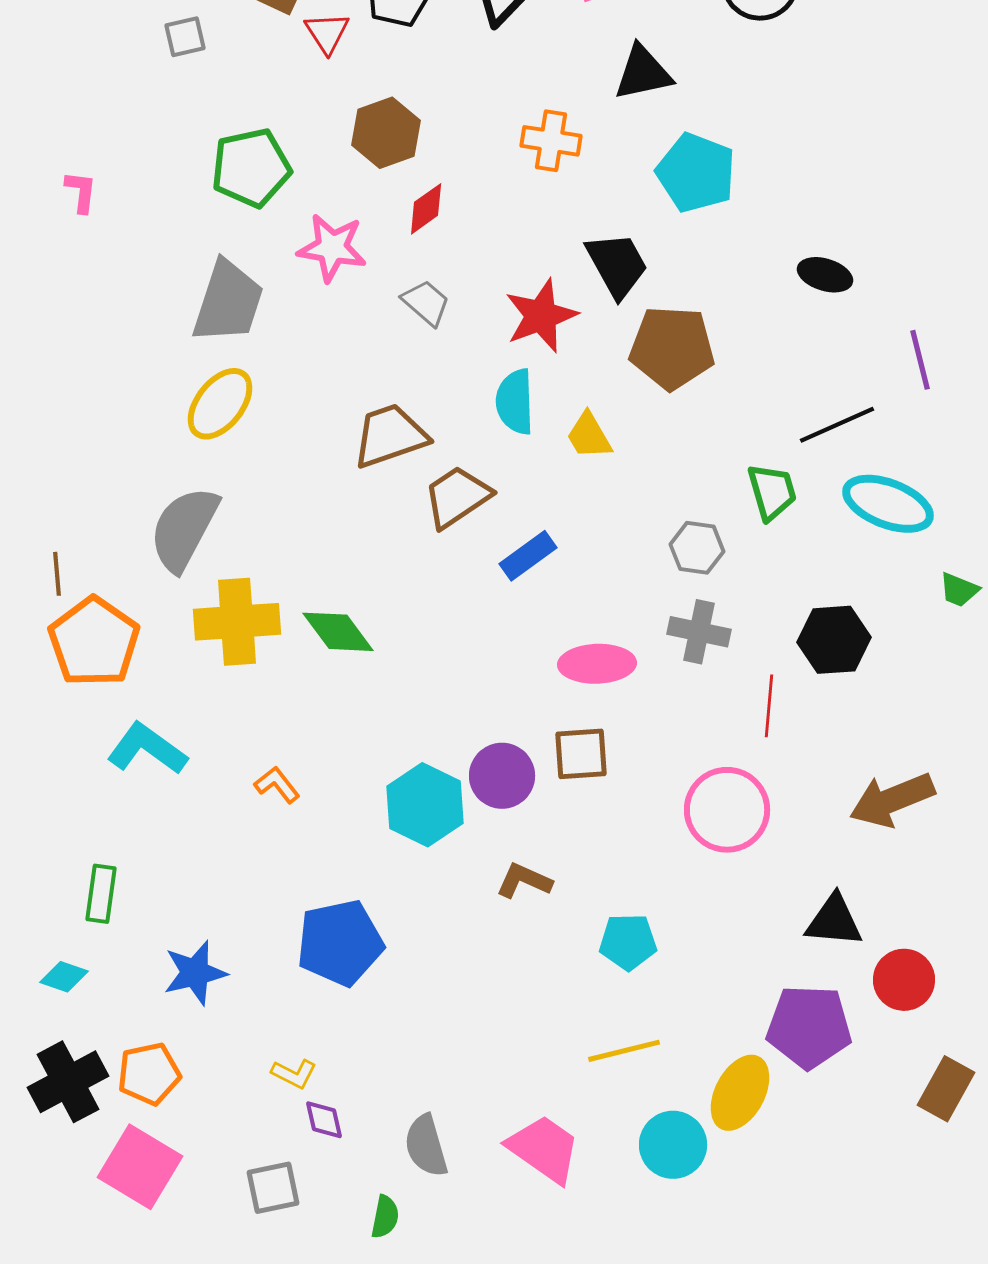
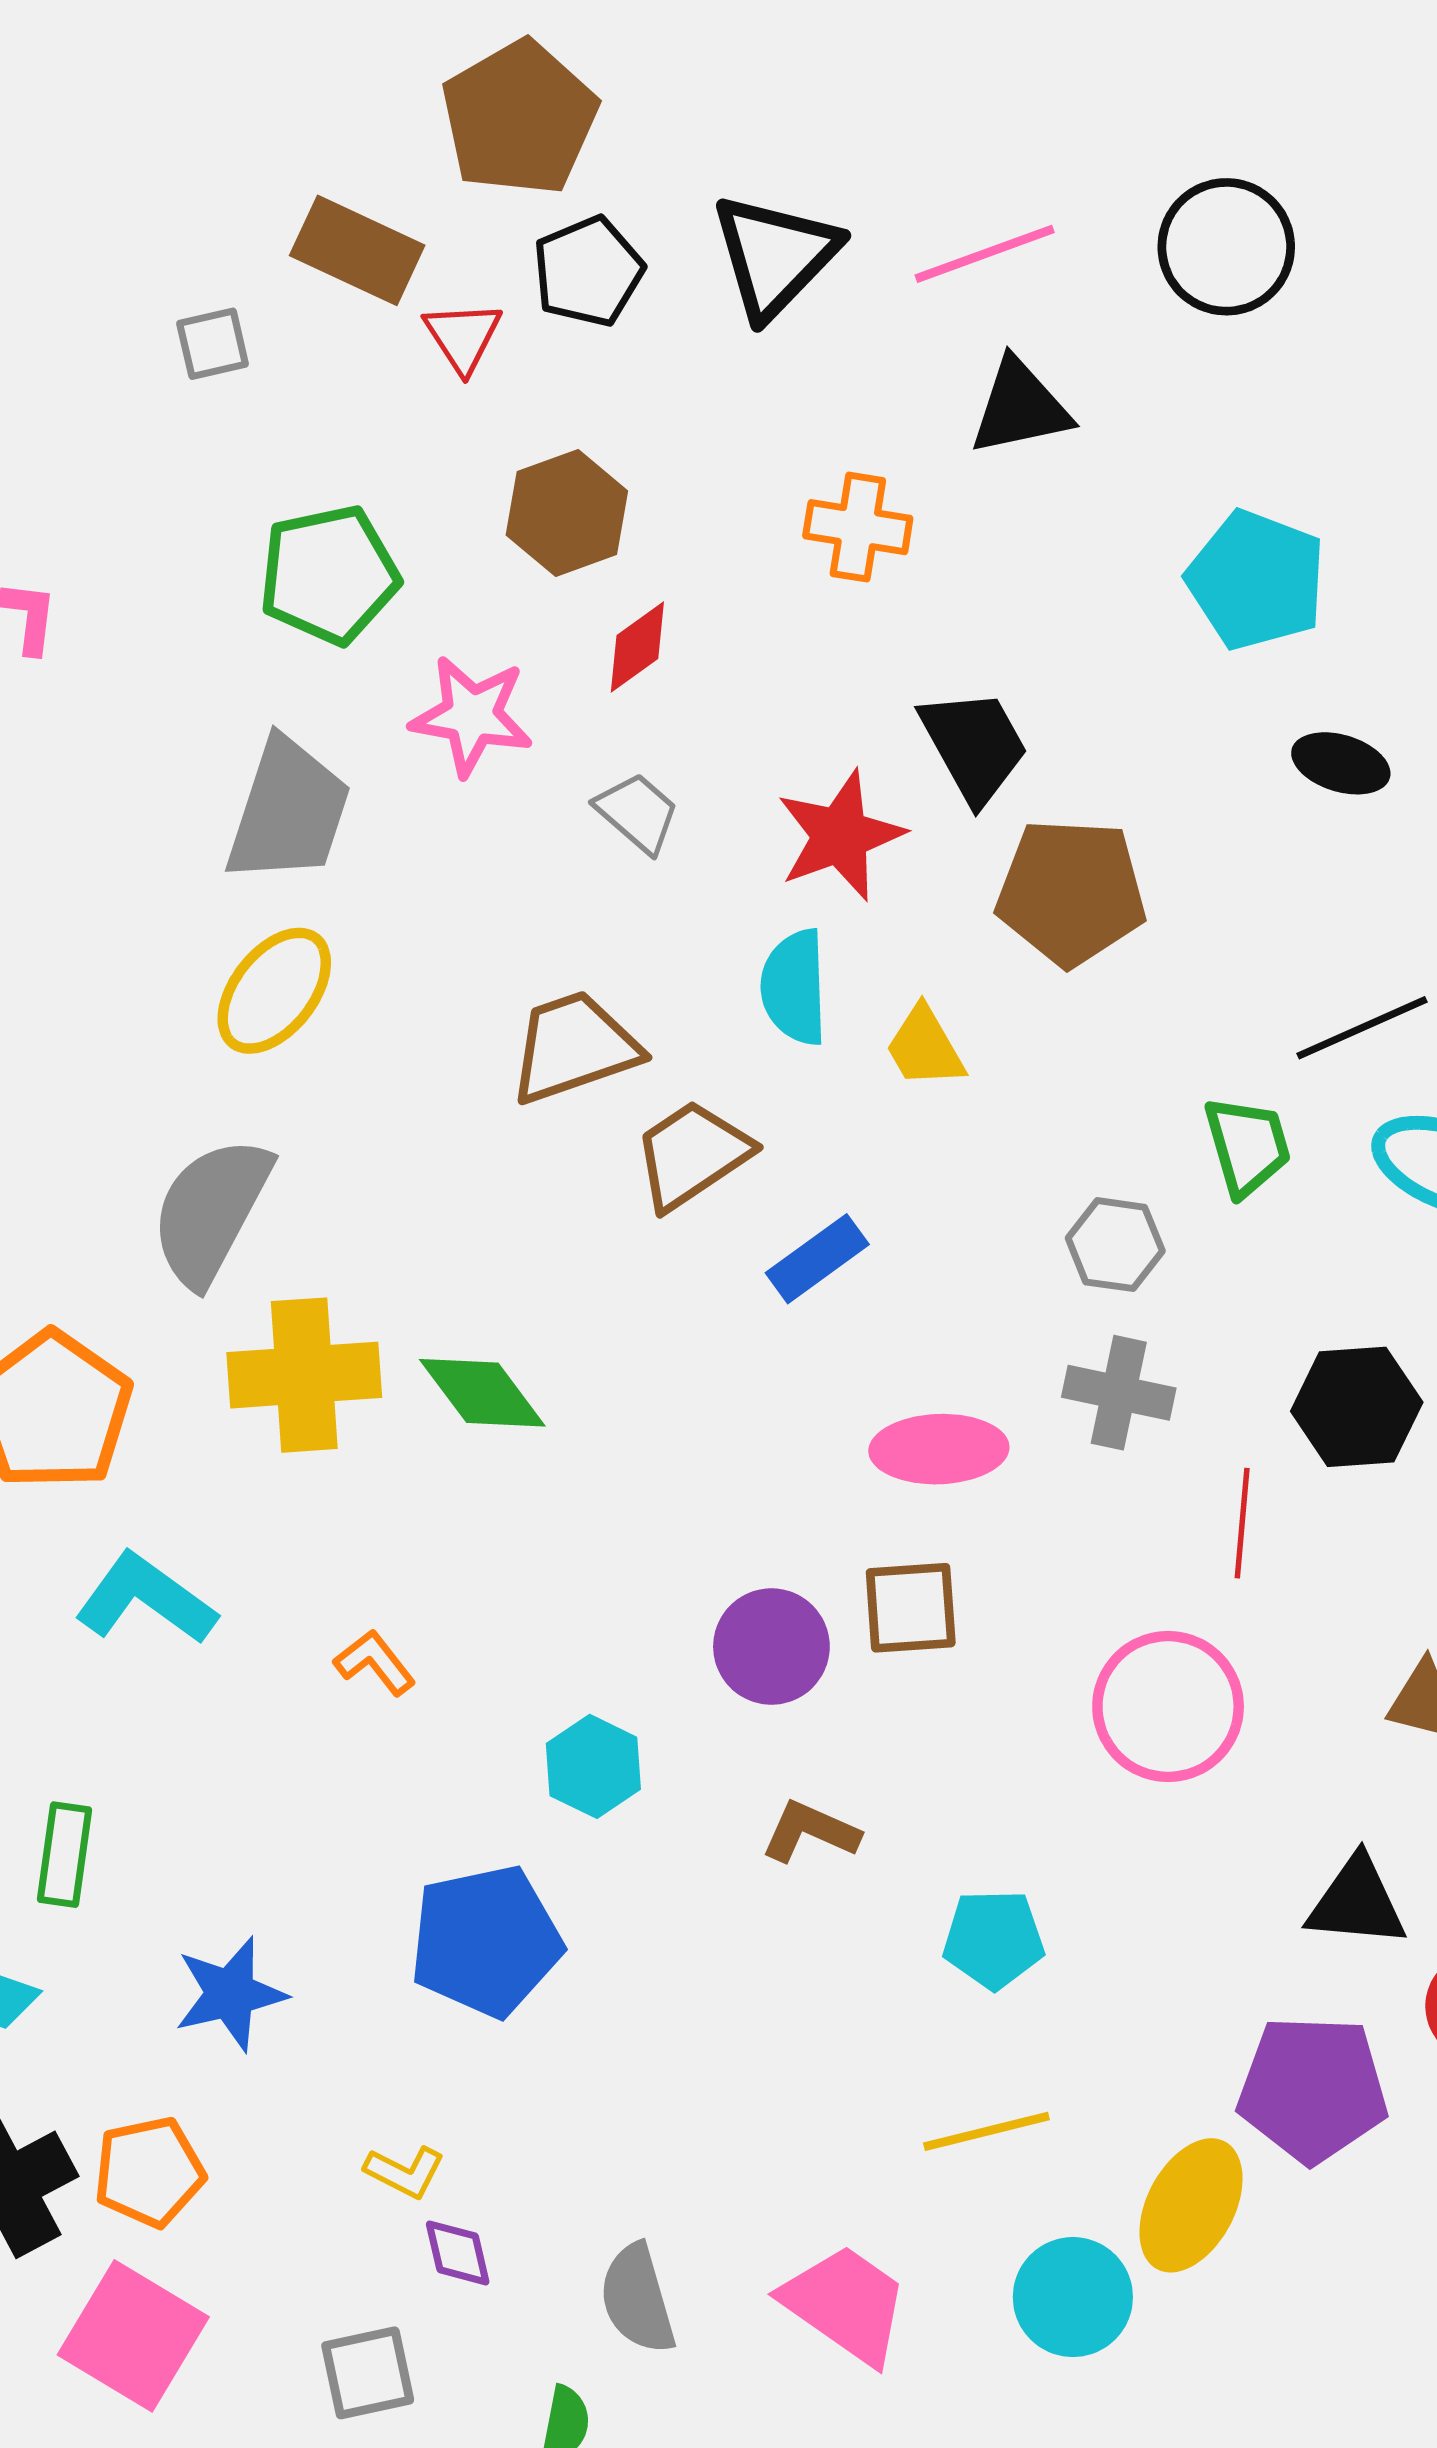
cyan pentagon: (696, 173) -> (1256, 580), moved
cyan hexagon: (425, 805) -> (593, 1766), moved, size x0.7

